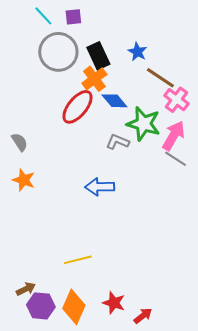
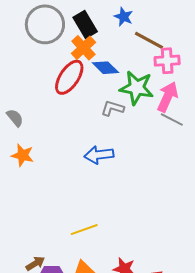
pink cross: (176, 100) -> (167, 61), turned -35

